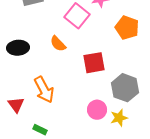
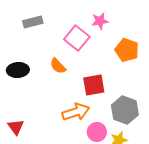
orange arrow: (44, 90) -> (76, 112), moved, turned -80

